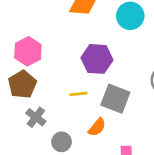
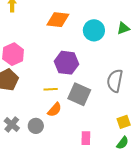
gray cross: (36, 117) -> (12, 124), moved
orange semicircle: (97, 127) -> (55, 110), moved

